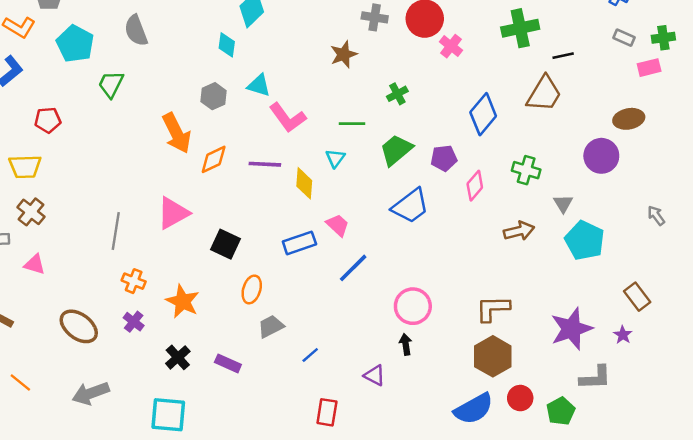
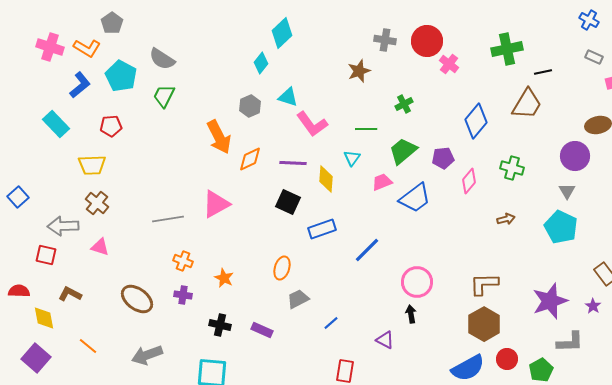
gray semicircle: (136, 31) -> (162, 59), moved, turned -36
cyan pentagon: (75, 44) -> (121, 76), moved
cyan diamond: (227, 45) -> (261, 63), turned 30
gray triangle: (563, 204) -> (567, 191), moved
pink trapezoid: (338, 225) -> (382, 182), moved, turned -65
gray line: (116, 231) -> (168, 219), turned 72
brown arrow: (519, 231) -> (506, 219), size x0.7
black square: (225, 244) -> (288, 202), moved
orange star: (183, 301) -> (224, 278), size x0.7
purple cross: (134, 322) -> (183, 295), turned -30
black cross: (178, 357) -> (220, 325), turned -35

